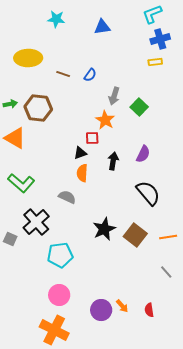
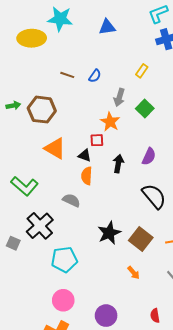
cyan star: (56, 19) -> (60, 19), size x1.4
yellow ellipse: (28, 58) -> (32, 38), moved
yellow rectangle: (155, 62) -> (142, 71), moved, turned -48
orange triangle: (15, 138) -> (55, 148), moved
black triangle: (80, 153) -> (85, 155), turned 40
orange arrow: (122, 306) -> (134, 273), moved

